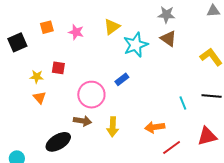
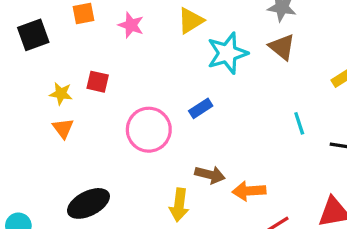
cyan line: (183, 103) -> (299, 123), moved
brown arrow: (82, 121) -> (210, 175), moved
yellow arrow: (113, 127) -> (179, 205), moved

